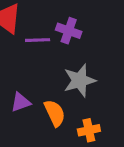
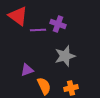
orange semicircle: (55, 113) -> (44, 86), moved

